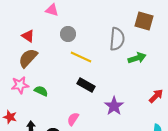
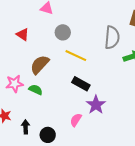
brown semicircle: (28, 58) -> (40, 65), moved
purple star: (114, 106) -> (96, 105), moved
pink semicircle: (73, 119) -> (76, 120), moved

